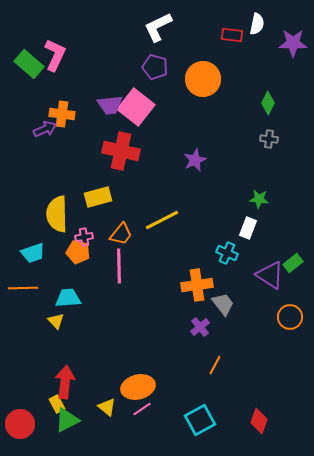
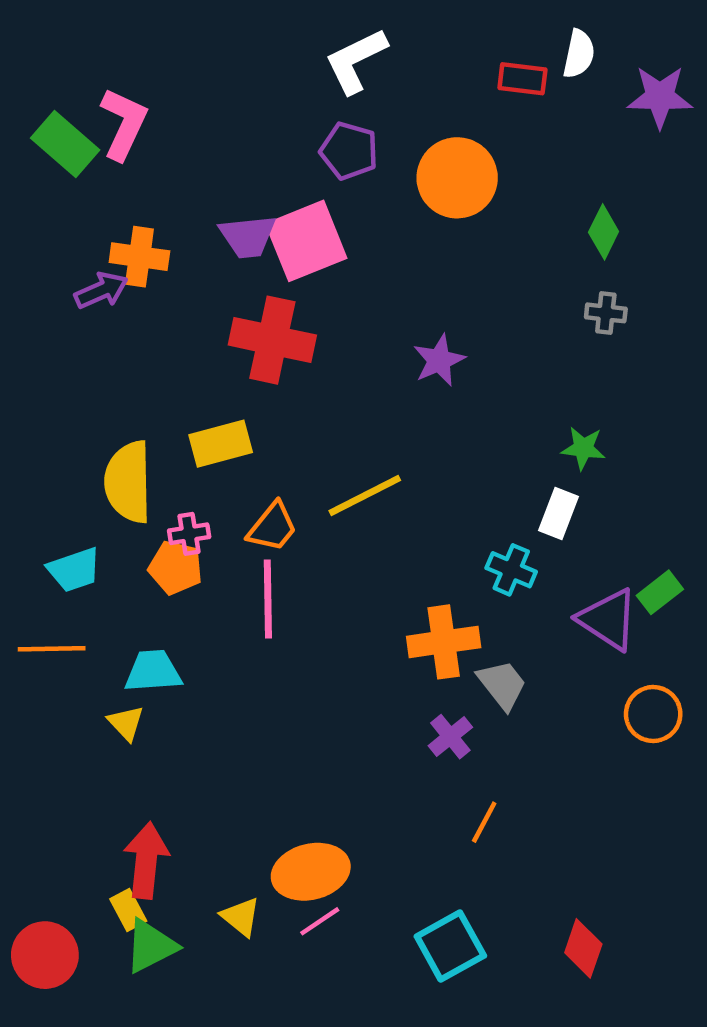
pink square: (136, 107) -> (306, 241), turned 30

